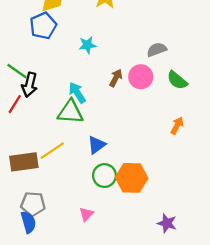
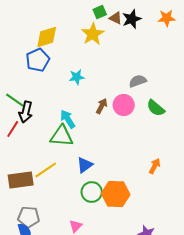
orange arrow: (177, 126) -> (155, 166), moved

